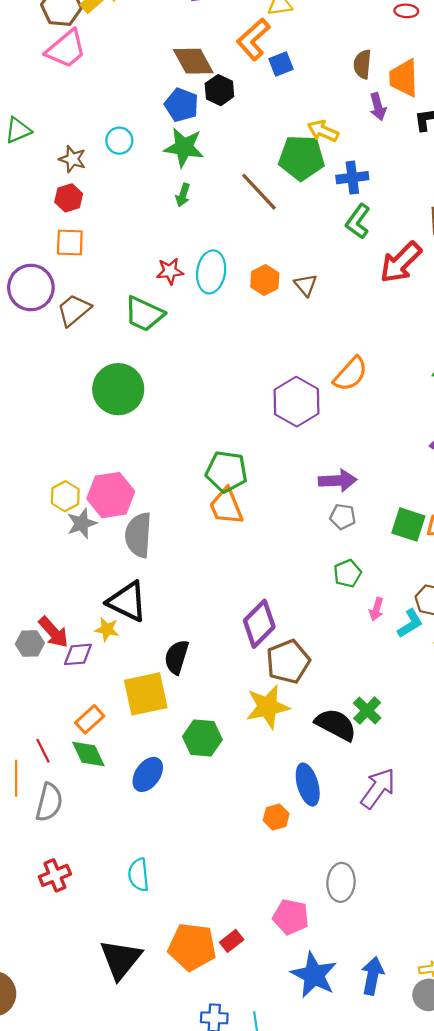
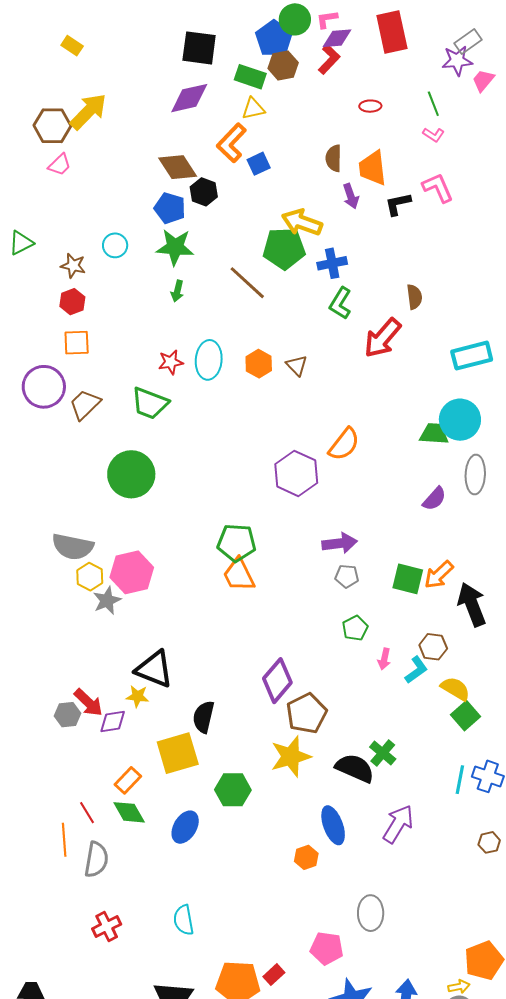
pink trapezoid: (66, 49) -> (60, 165), size x0.6
yellow arrow: (323, 131) -> (302, 222), size x1.4
gray semicircle: (138, 535) -> (73, 547), moved, turned -78

